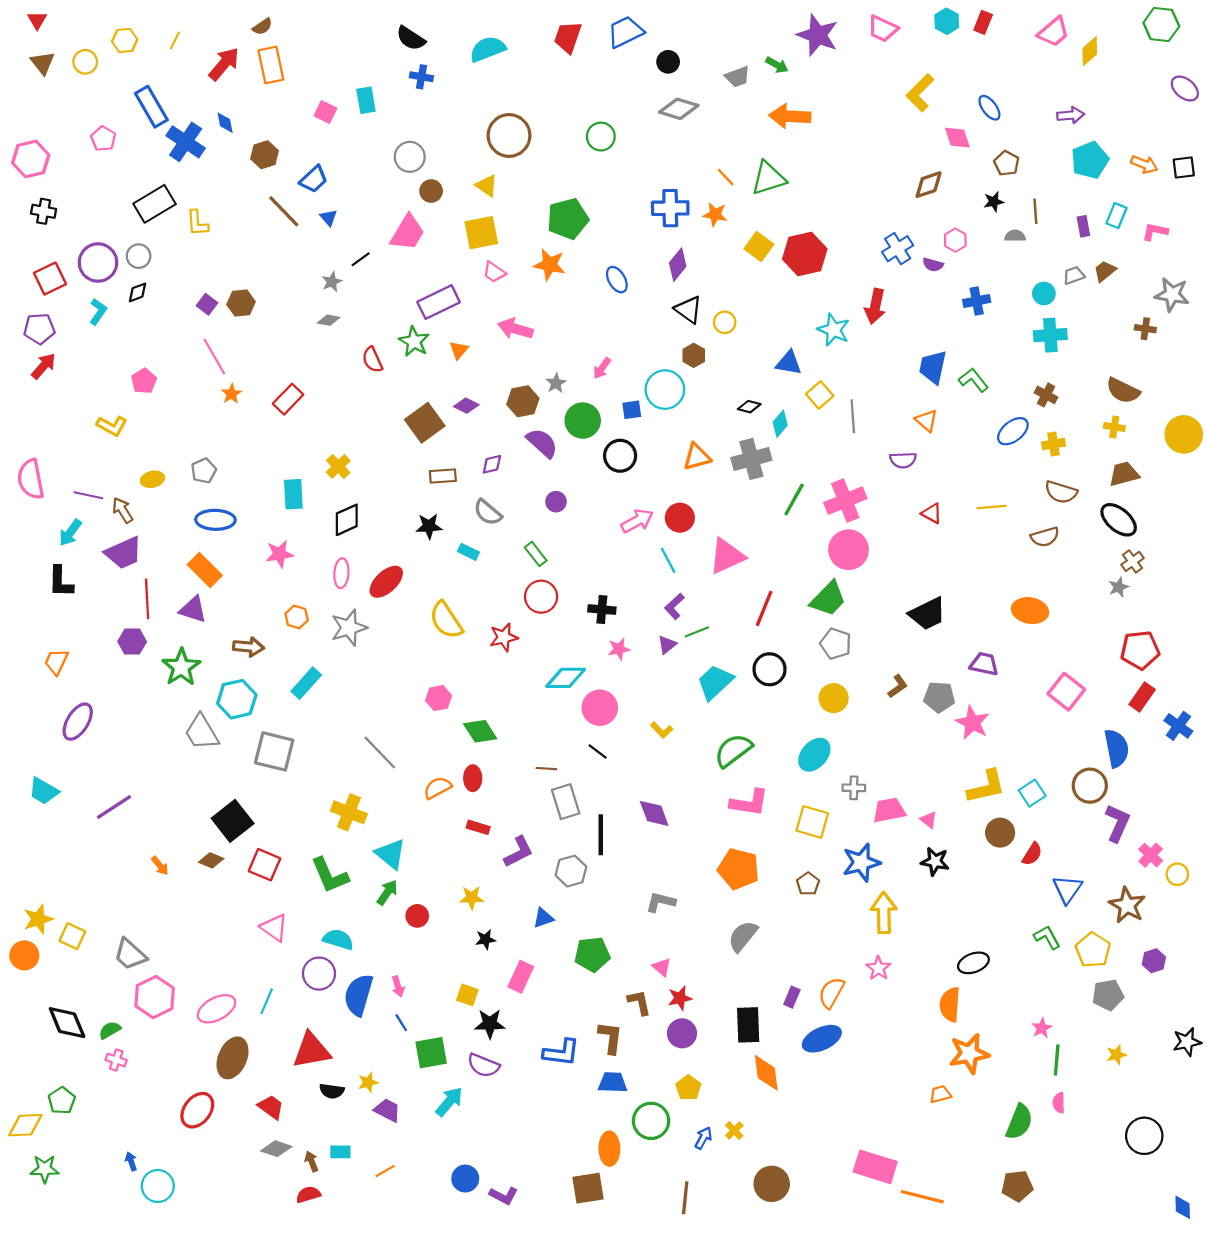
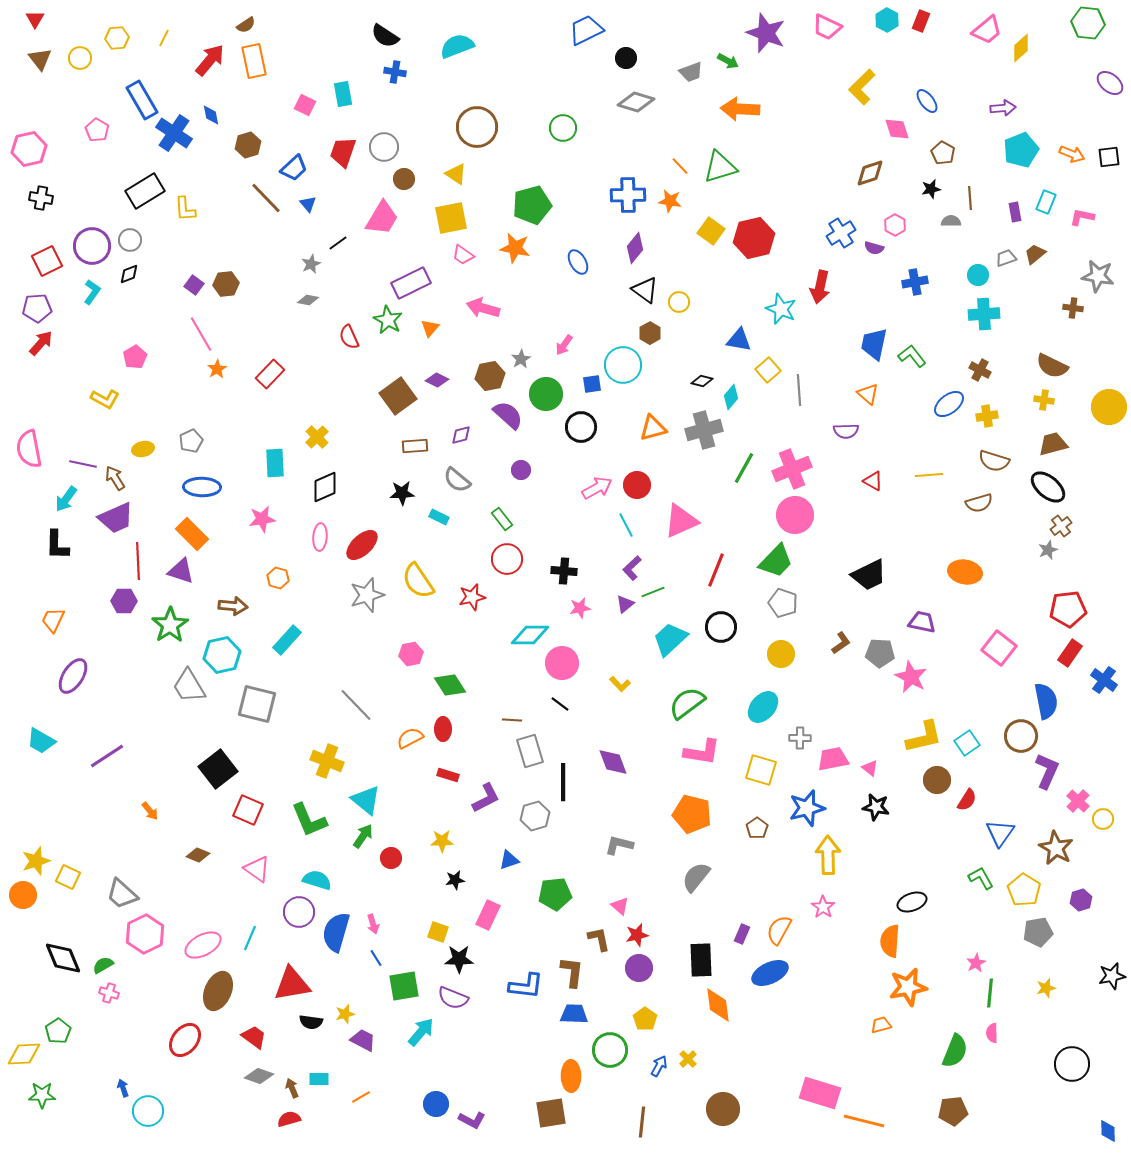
red trapezoid: (568, 37) -> (343, 152), moved
gray star: (349, 628) -> (367, 595), moved
brown diamond: (211, 860) -> (198, 855), moved

